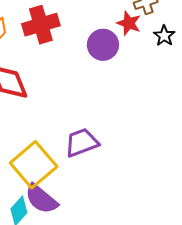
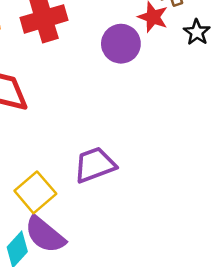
yellow square: (34, 165) -> (35, 192), size x0.7

